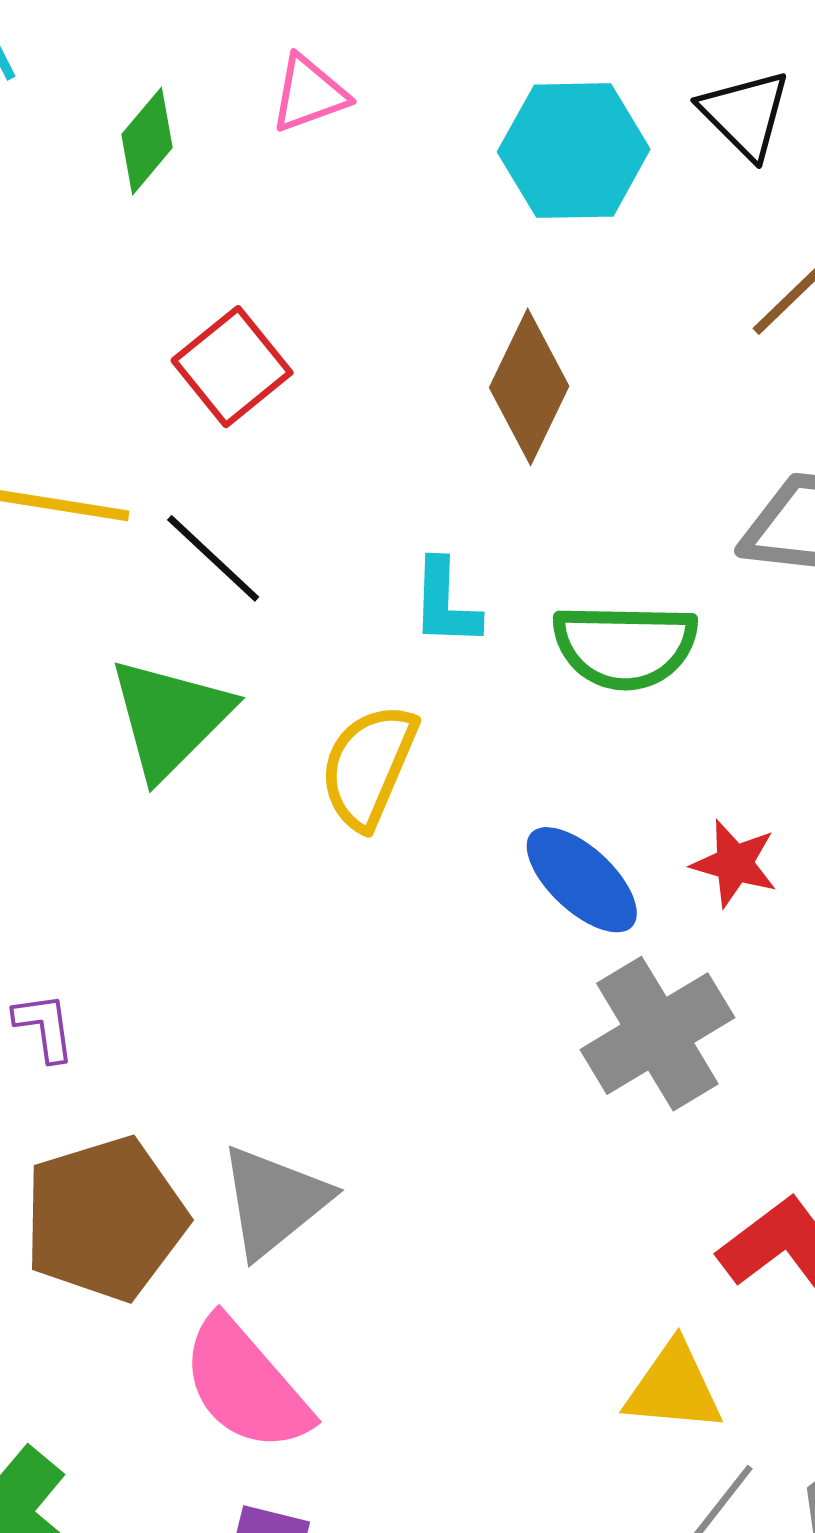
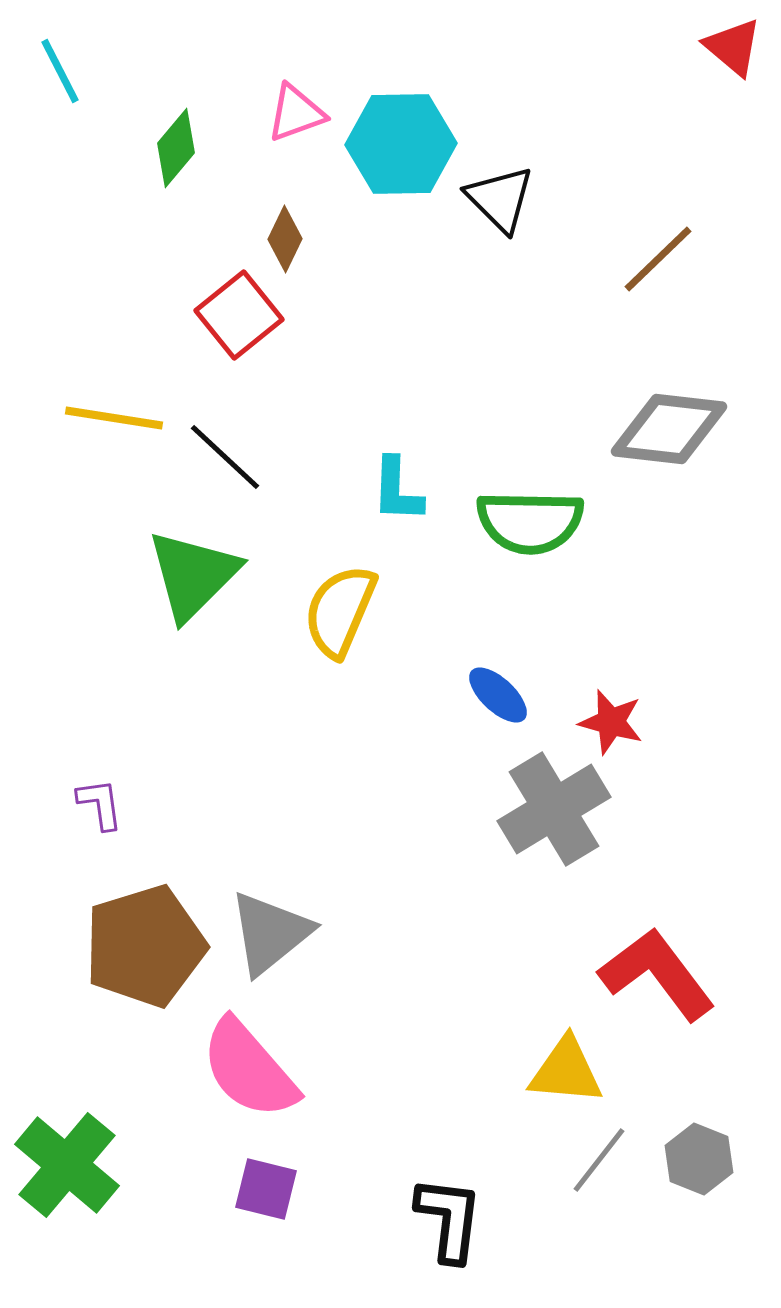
black triangle: (745, 114) -> (500, 199), moved
cyan hexagon: (574, 151) -> (401, 144), moved
brown diamond: (529, 387) -> (285, 239), moved, size x0.6
red star: (734, 864) -> (611, 722), moved
blue ellipse: (582, 880) -> (498, 695), size x0.7

